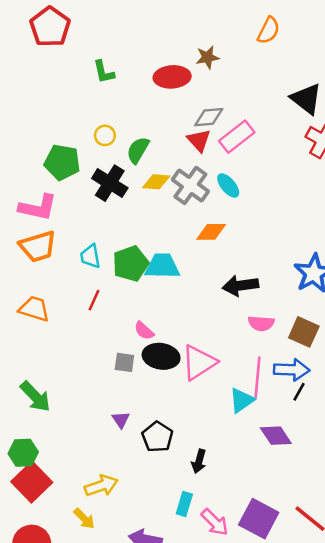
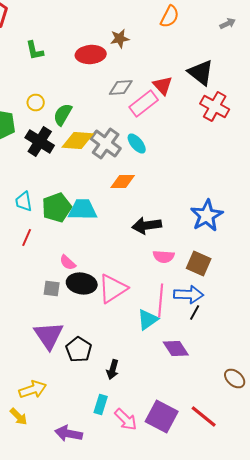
red triangle: (199, 140) -> (163, 86), moved
yellow diamond: (156, 182) -> (78, 141), size x1.4
purple triangle: (121, 420) -> (49, 336), size x2.0

